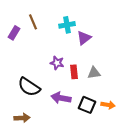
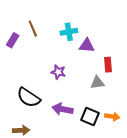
purple triangle: (84, 38) -> (87, 46), turned 42
red rectangle: (74, 72) -> (108, 65), moved

